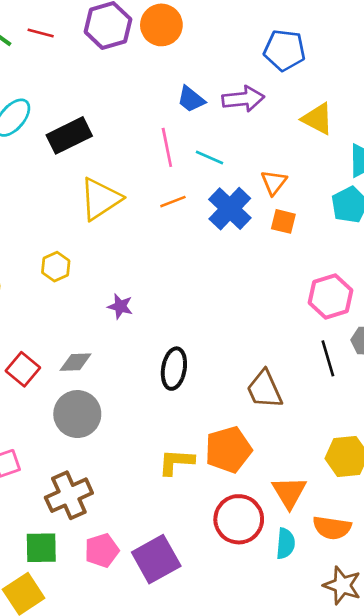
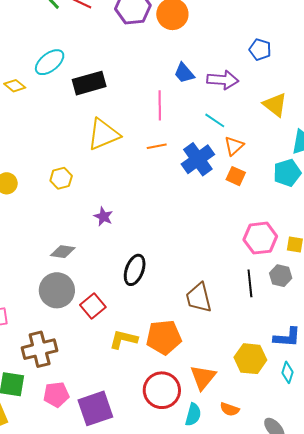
blue pentagon: (285, 50) -> (260, 50), size x0.7
cyan line: (209, 157) -> (215, 120), moved
red square: (23, 369) -> (93, 306), moved
orange semicircle: (332, 528) -> (230, 409), size x0.7

